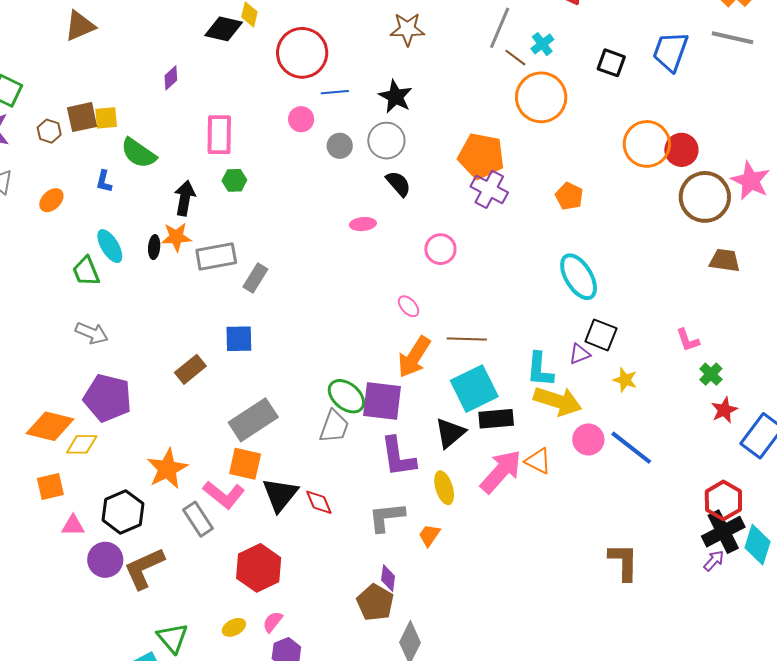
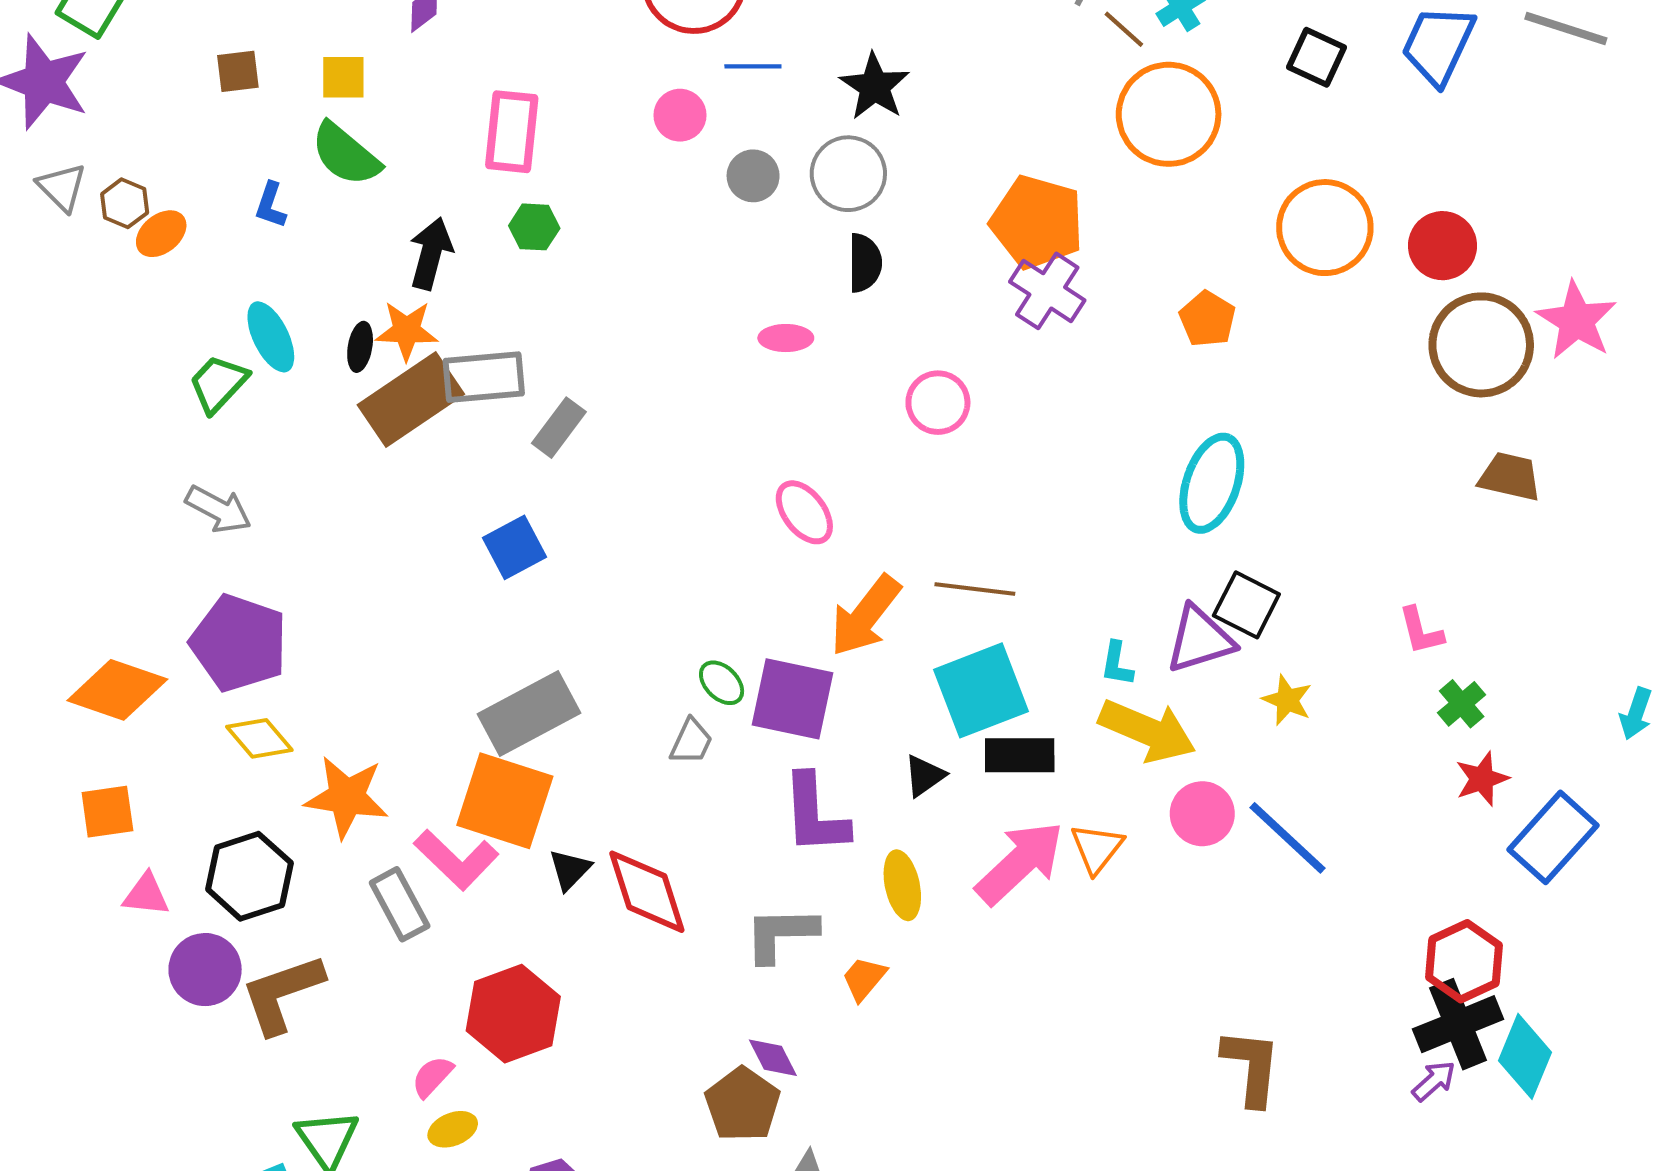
brown square: (82, 117) -> (238, 71), size x0.7
yellow square: (106, 118) -> (343, 77), moved
brown hexagon: (49, 131) -> (125, 203), moved
orange circle: (647, 144) -> (1325, 228), moved
black semicircle: (398, 184) -> (865, 263), turned 36
green trapezoid: (86, 271) -> (218, 384), turned 60
cyan ellipse: (579, 277) -> (1212, 483), turned 45
pink ellipse: (409, 306) -> (804, 512), moved, size x1.4
blue square: (239, 339) -> (514, 547), turned -32
purple triangle: (580, 354) -> (1200, 639), size x1.6
brown rectangle: (190, 369) -> (411, 399), moved, size x1.6
cyan L-shape: (540, 370) -> (1117, 664), size x0.6
green ellipse: (346, 396) -> (722, 683), size x0.6
gray trapezoid: (334, 426) -> (691, 742), size x0.7
black triangle: (450, 433) -> (924, 776), size x0.7
yellow diamond: (82, 444) -> (259, 738), moved, turned 44
orange triangle: (538, 461) -> (1097, 848), turned 36
orange square: (245, 464) -> (505, 801), size x1.4
orange star: (167, 469) -> (347, 797), turned 30
black triangle: (280, 495) -> (570, 870), size x0.6
red diamond: (319, 502) -> (647, 892), size x1.6
purple diamond: (388, 578) -> (773, 1058), turned -40
pink semicircle: (273, 622) -> (432, 1077), moved

